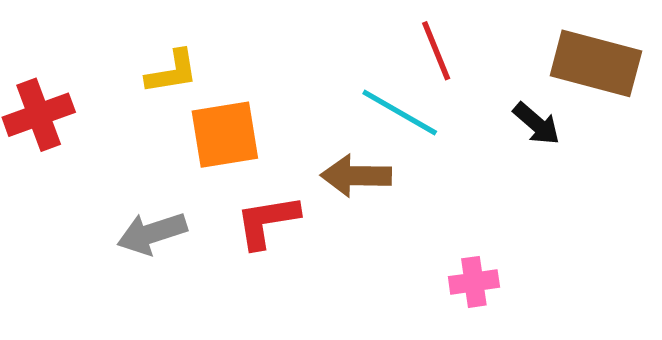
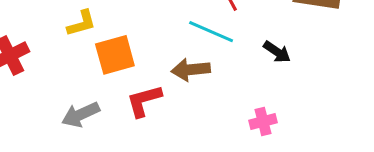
black arrow: (536, 124) -> (277, 52), moved

